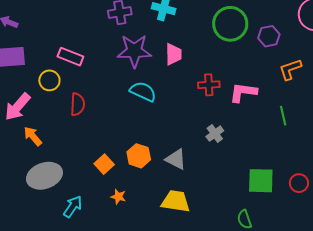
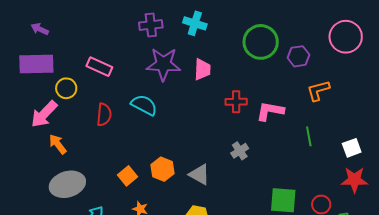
yellow circle: (49, 80) -> (66, 88), moved
cyan semicircle: (143, 92) -> (144, 105), moved

